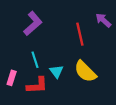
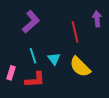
purple arrow: (103, 20) -> (97, 19), turned 42
cyan triangle: (56, 71) -> (54, 59), moved

